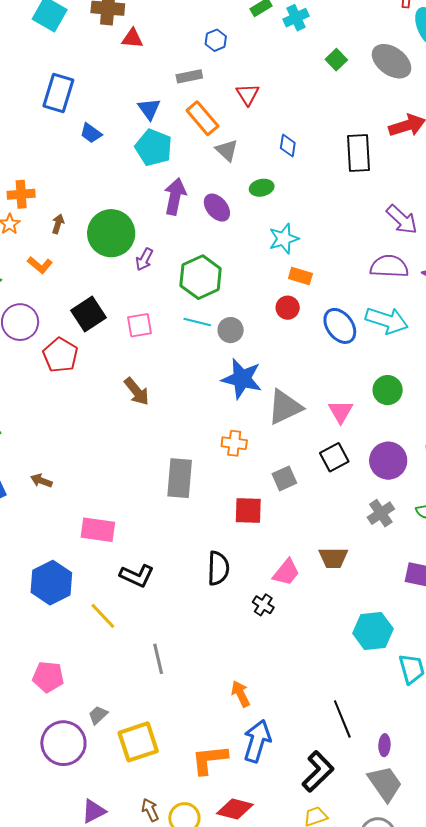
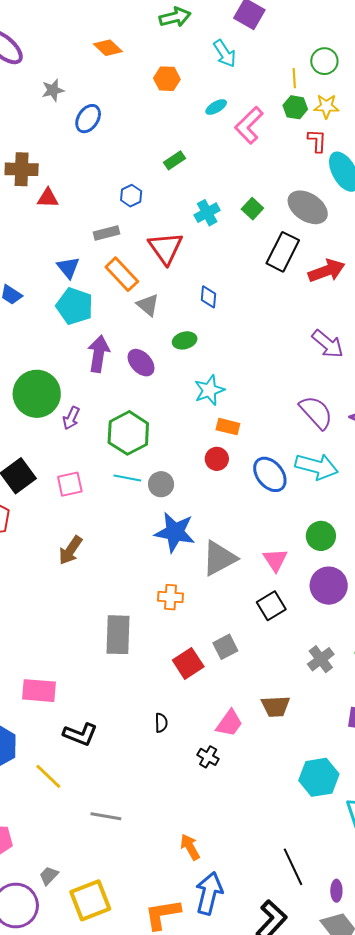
cyan cross: (296, 18) -> (207, 213), moved
red triangle: (248, 94) -> (166, 248), size x1.5
black rectangle: (358, 153) -> (283, 252), moved, turned 33
purple arrow: (402, 220) -> (328, 344), moved
purple semicircle: (389, 266) -> (316, 412), turned 48
brown arrow: (137, 391) -> (70, 550), turned 76
purple circle: (388, 461) -> (329, 586), moved
gray square: (284, 478) -> (225, 647), moved
red square: (248, 510) -> (188, 663), turned -32
black semicircle: (218, 568) -> (161, 723), size x0.6
gray line: (158, 659) -> (106, 816), turned -64

